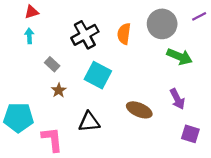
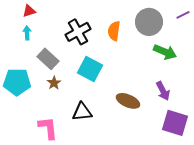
gray rectangle: (52, 64) -> (48, 59), size x1.5
cyan pentagon: (18, 118) -> (17, 82), moved
purple square: (190, 134) -> (175, 123), size x1.5

